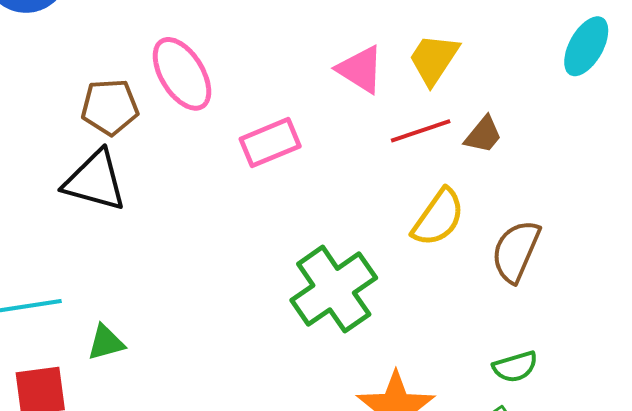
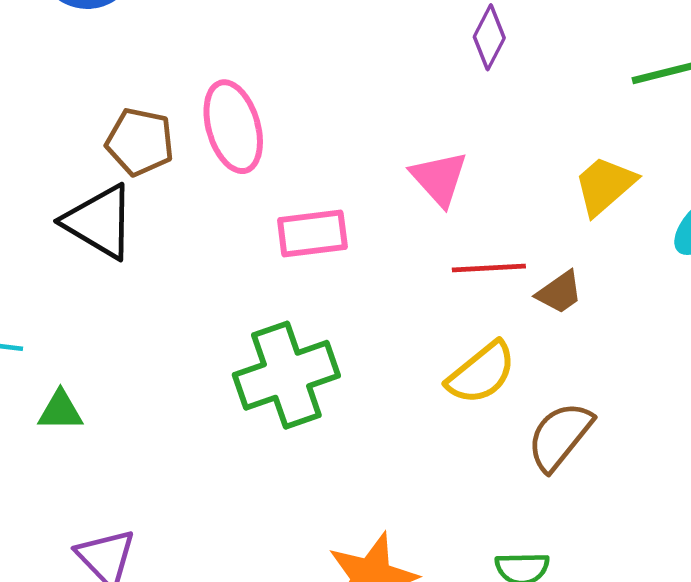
yellow trapezoid: (434, 59) -> (605, 186), moved
green cross: (334, 289) -> (286, 375), moved

